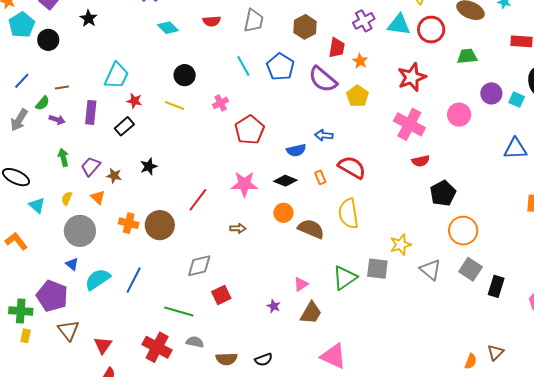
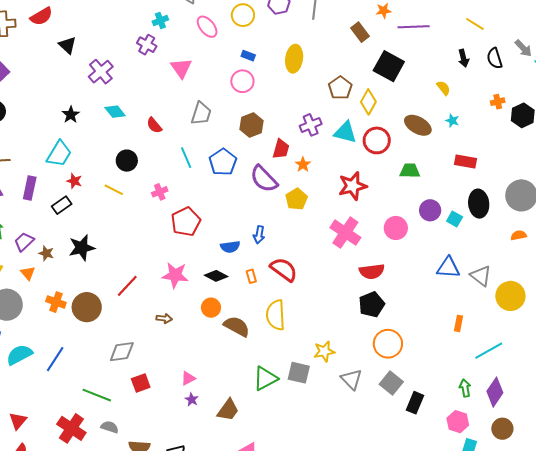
black star: (89, 18) -> (71, 115), moved
red semicircle: (212, 21) -> (154, 125), moved, turned 48
blue arrow: (324, 135) -> (259, 235), turned -90
red semicircle: (421, 161) -> (372, 271), moved, size x1.4
black star: (149, 166) -> (82, 248), size x1.5
pink triangle: (301, 284) -> (188, 378), moved

